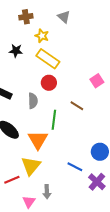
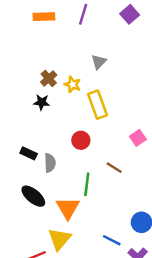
brown cross: (26, 17) -> (49, 78), moved, turned -32
gray triangle: (64, 17) -> (99, 62), turned 32
yellow rectangle: (48, 59) -> (97, 105), moved, turned 35
gray semicircle: (33, 101) -> (50, 163), moved

